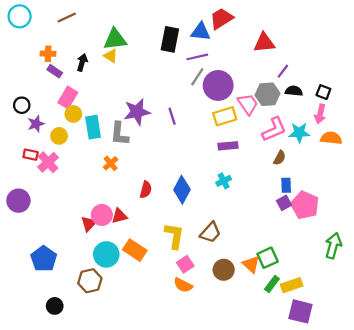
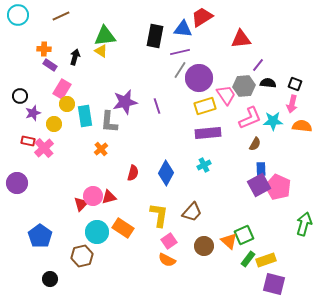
purple rectangle: (228, 146) -> (208, 133), size x1.4
purple square: (284, 203) -> (259, 185), size x1.6

